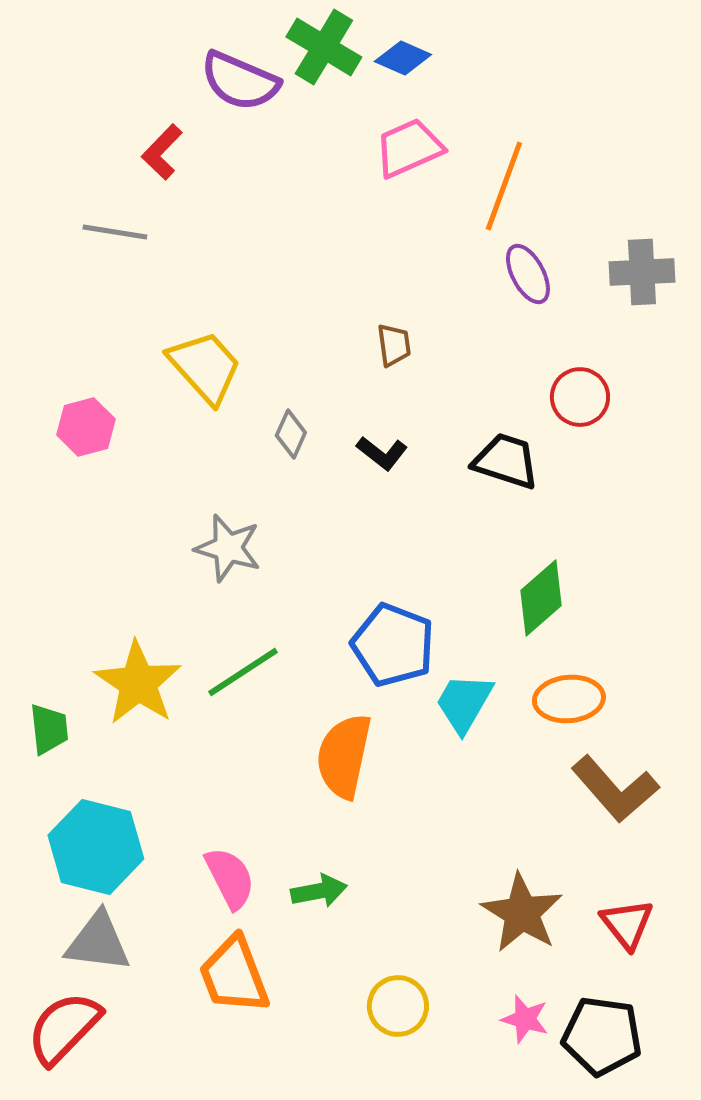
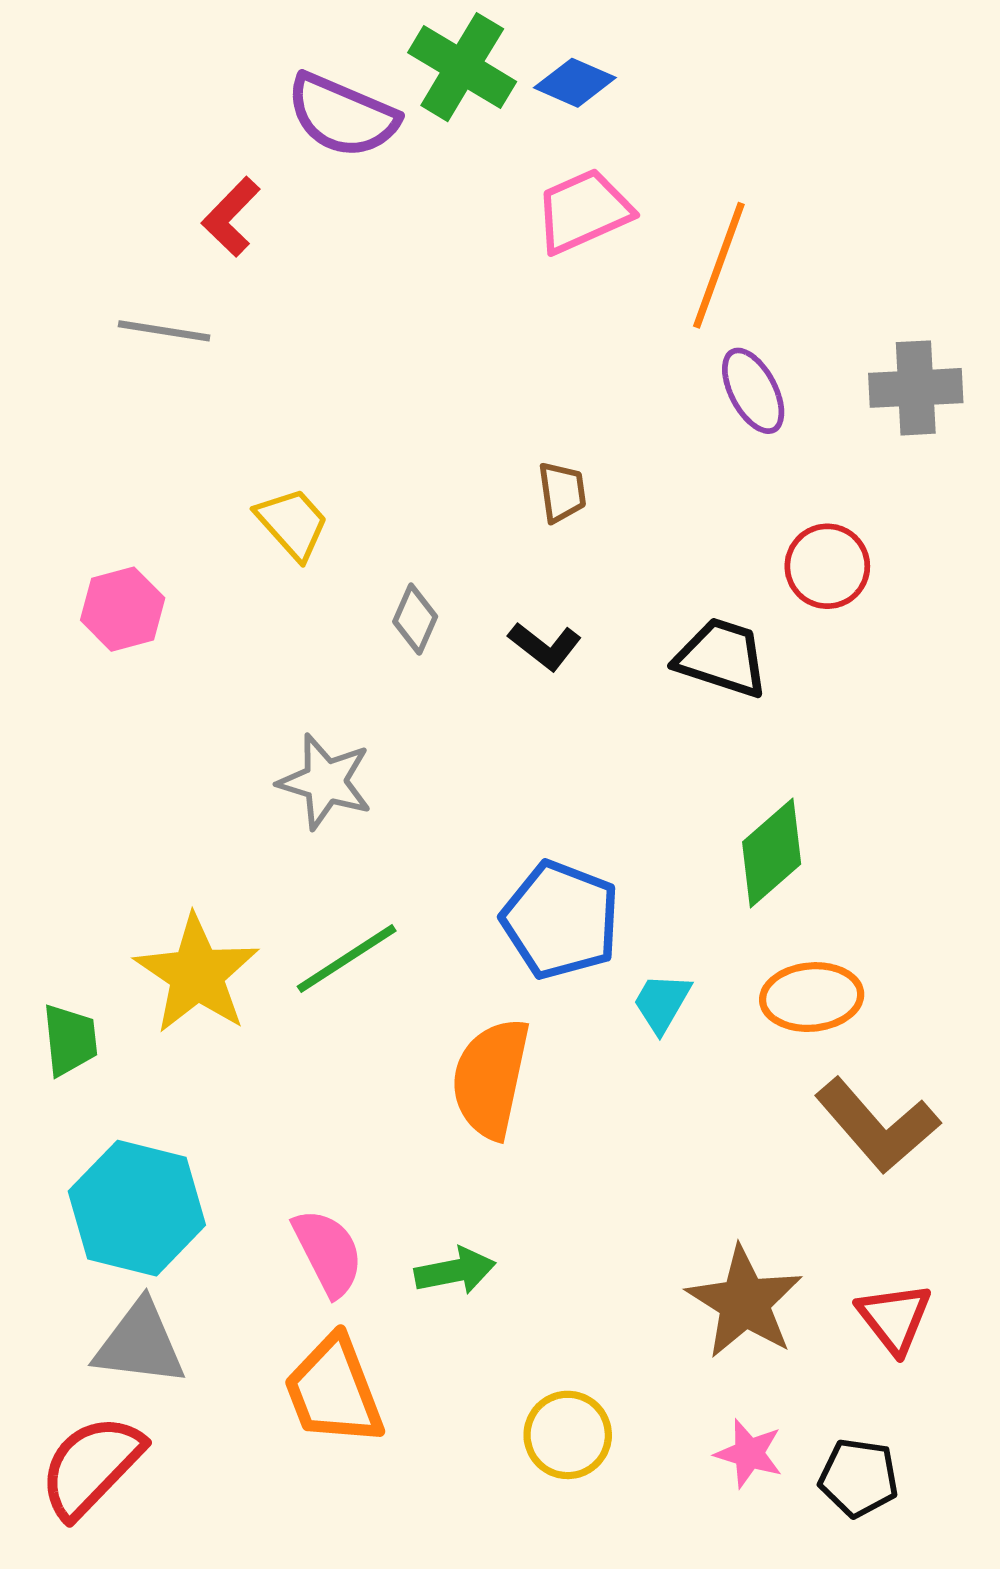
yellow trapezoid: (205, 367) -> (292, 523), size x0.7
cyan trapezoid: (464, 703) -> (662, 1003), size x0.7
black pentagon: (602, 1036) -> (859, 1478), size x0.7

